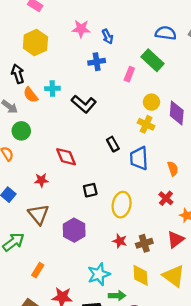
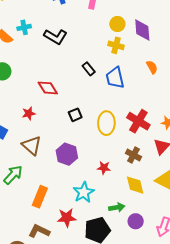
orange semicircle: (173, 169) -> (152, 67), moved
red cross: (166, 198) -> (138, 121), moved, size x1.6
red star: (120, 241) -> (104, 168), moved
brown cross: (144, 243) -> (134, 155), turned -35
orange rectangle: (38, 270) -> (40, 197), size x1.5
cyan star: (99, 274) -> (84, 192), moved

